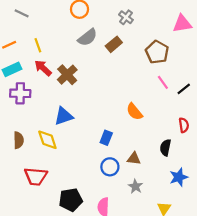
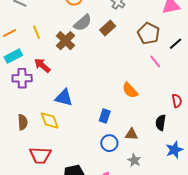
red arrow: (43, 68) -> (42, 65), moved
brown cross: (67, 75) -> (65, 41), moved
black line: (184, 89) -> (175, 44), moved
blue triangle: (64, 116) -> (64, 98), turned 36

